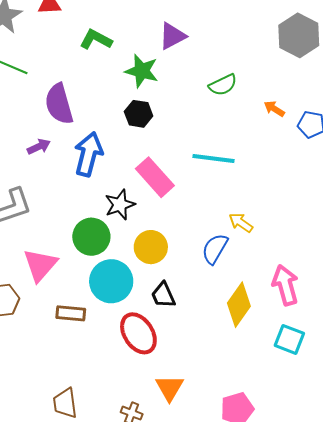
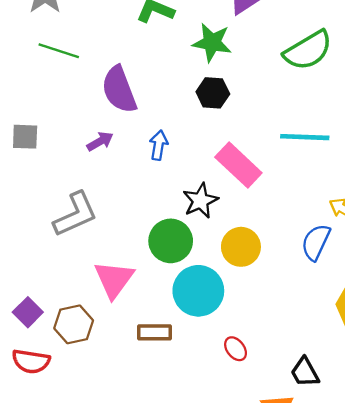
green semicircle: (223, 85) -> (308, 50), size x1.5
blue arrow: (88, 154) -> (159, 145), size x0.6
black trapezoid: (163, 295) -> (305, 372), moved
red ellipse: (138, 333) -> (236, 349), size x0.5

